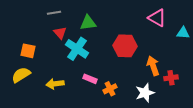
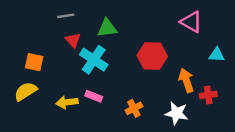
cyan triangle: (183, 33) -> (217, 55), moved
pink rectangle: (90, 79) -> (94, 96), moved
white star: (145, 93) -> (177, 113), turned 30

